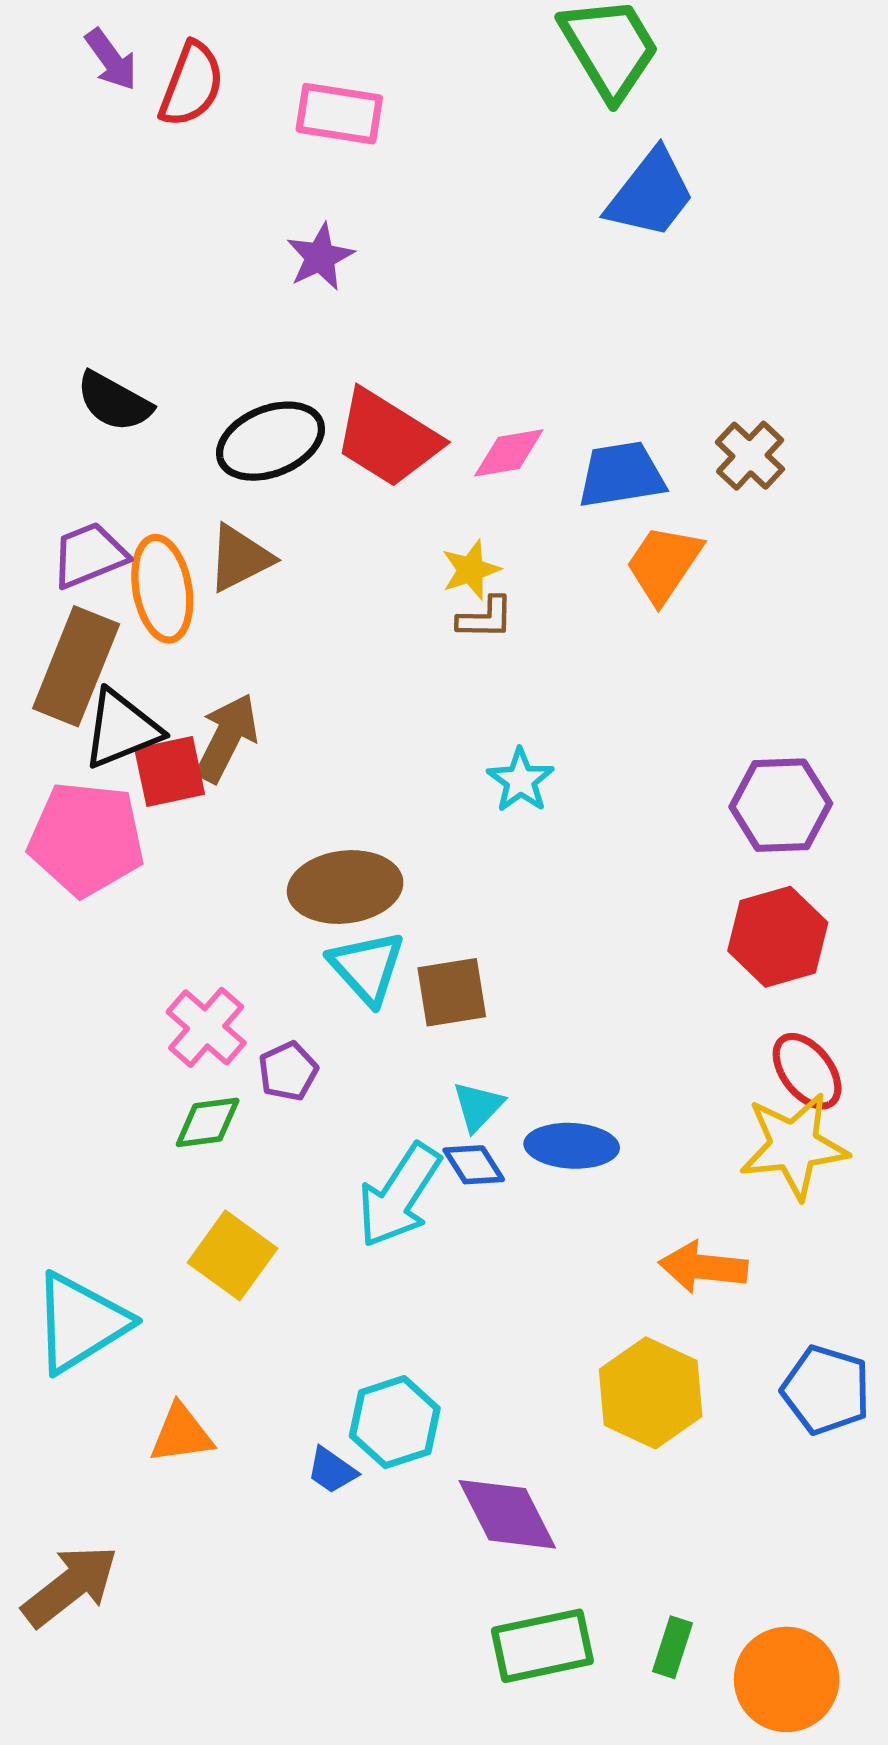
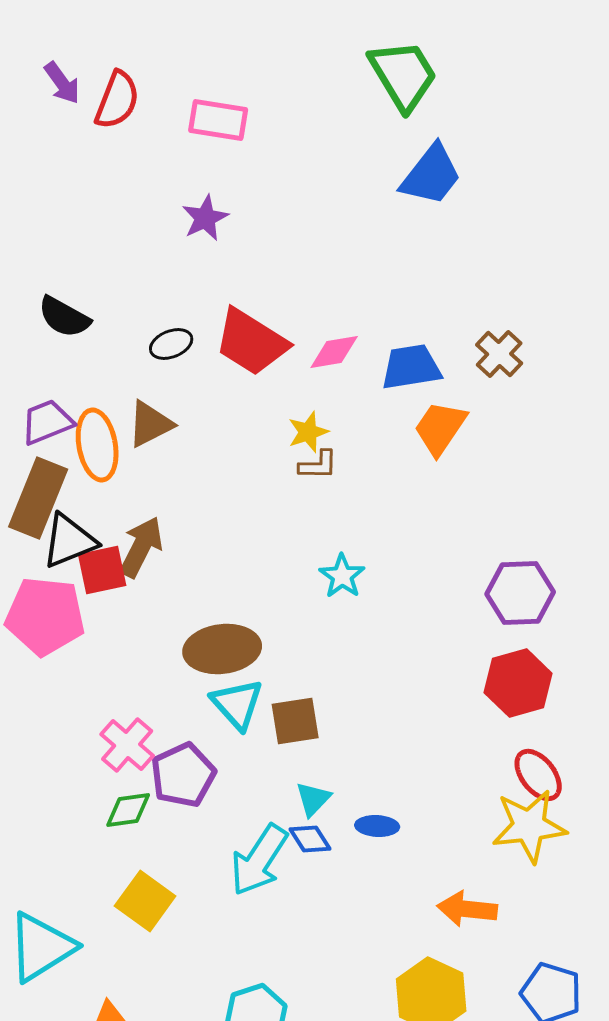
black ellipse: (270, 441) -> (171, 344), size x0.6
purple pentagon: (288, 1071) -> (183, 775), size x1.6
blue ellipse: (572, 1146) -> (377, 826), size x0.7

